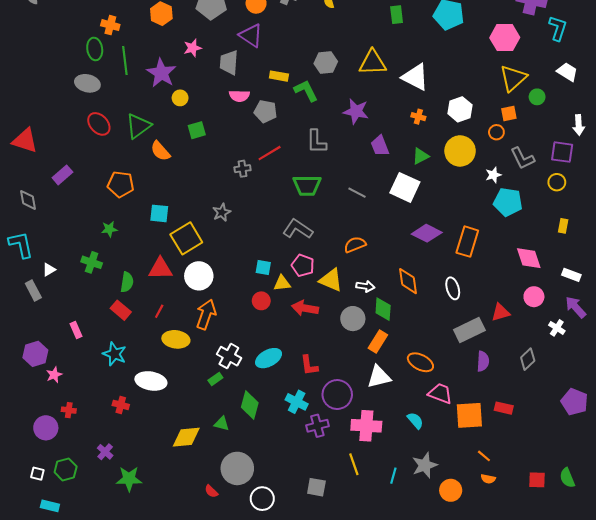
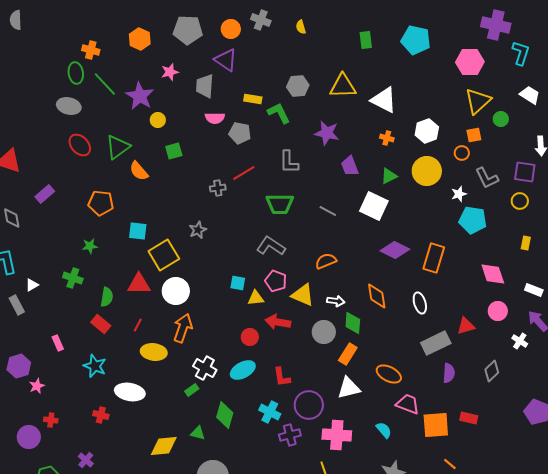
green line: (125, 60) -> (105, 84), turned -36
red circle: (261, 301) -> (250, 337), moved

